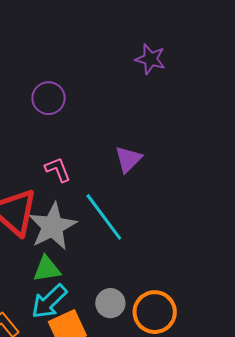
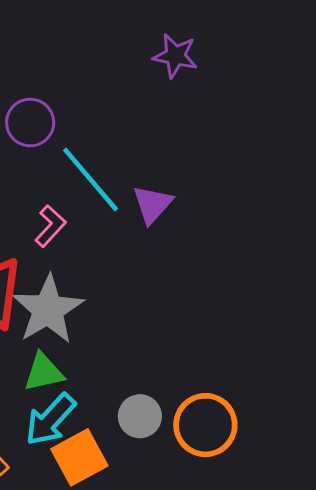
pink L-shape: (58, 170) -> (50, 226), turned 68
cyan line: (104, 217) -> (91, 179), moved

